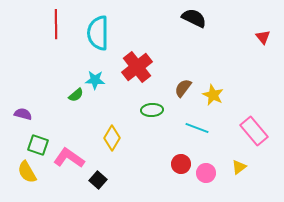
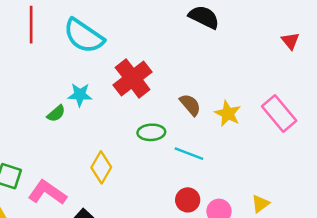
cyan semicircle: (98, 33) -> (84, 36), turned -56
brown semicircle: (183, 88) -> (190, 105), turned 102
cyan line: (197, 128) -> (189, 154), moved
pink rectangle: (254, 131) -> (279, 114), moved

